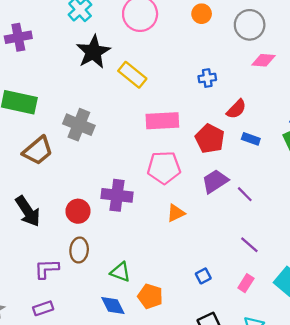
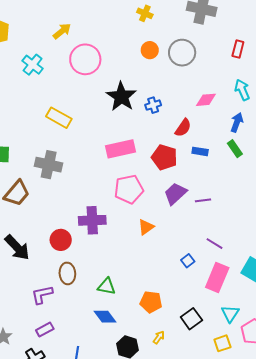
orange circle: (202, 14) -> (150, 50), moved
black star: (93, 52) -> (121, 97), moved
pink diamond: (264, 60) -> (206, 100), moved
yellow rectangle: (132, 75) -> (59, 118), moved
purple line: (245, 194) -> (203, 200), turned -42
blue square: (203, 276) -> (188, 261), moved
pink rectangle: (246, 283) -> (217, 277), size x1.8
orange pentagon: (150, 296) -> (151, 302), moved

